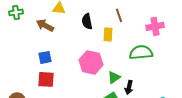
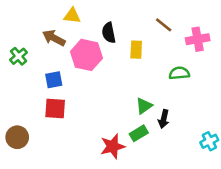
green cross: (16, 12) -> (19, 56), moved, turned -32
brown line: (119, 15) -> (164, 25), moved, turned -32
green semicircle: (141, 52) -> (179, 73), size x0.7
pink hexagon: (91, 62) -> (86, 55), moved

